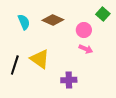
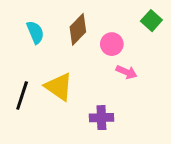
brown diamond: (53, 20) -> (78, 29), turned -70
pink circle: (84, 30) -> (112, 44), moved

